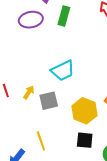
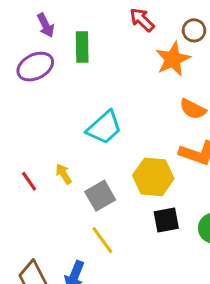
yellow arrow: (29, 92) -> (64, 174), turned -48
gray square: (49, 101) -> (100, 196), moved

